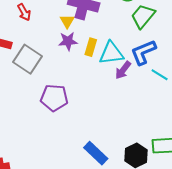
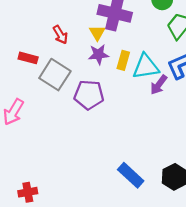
red arrow: (24, 12) -> (60, 35), moved
purple pentagon: (54, 98) -> (89, 95), moved

